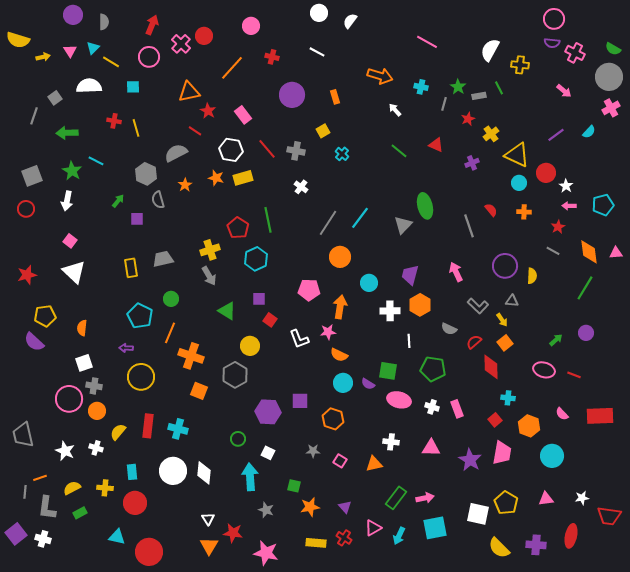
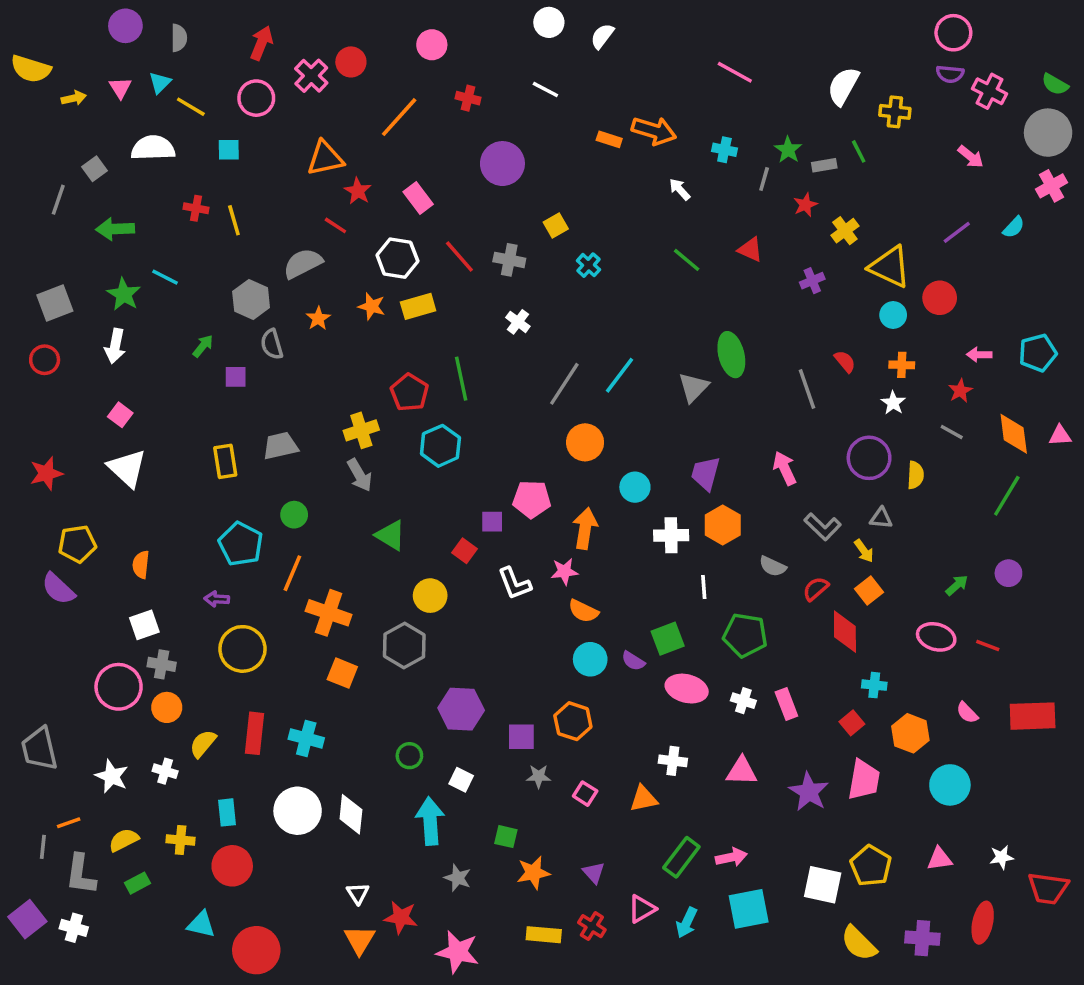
orange rectangle: (335, 97) -> (609, 139), moved, turned -56
white star: (566, 186) -> (893, 403), moved
purple square: (259, 299) -> (492, 522), moved
green square: (388, 371) -> (668, 639), turned -30
purple square: (300, 401) -> (521, 737), moved

